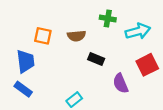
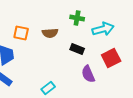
black rectangle: (96, 59) -> (77, 49), moved

